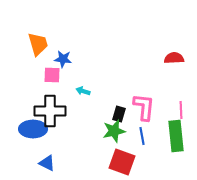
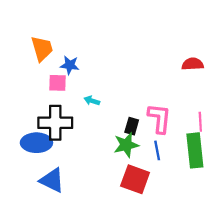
blue triangle: (47, 163) -> (52, 180), size x1.4

